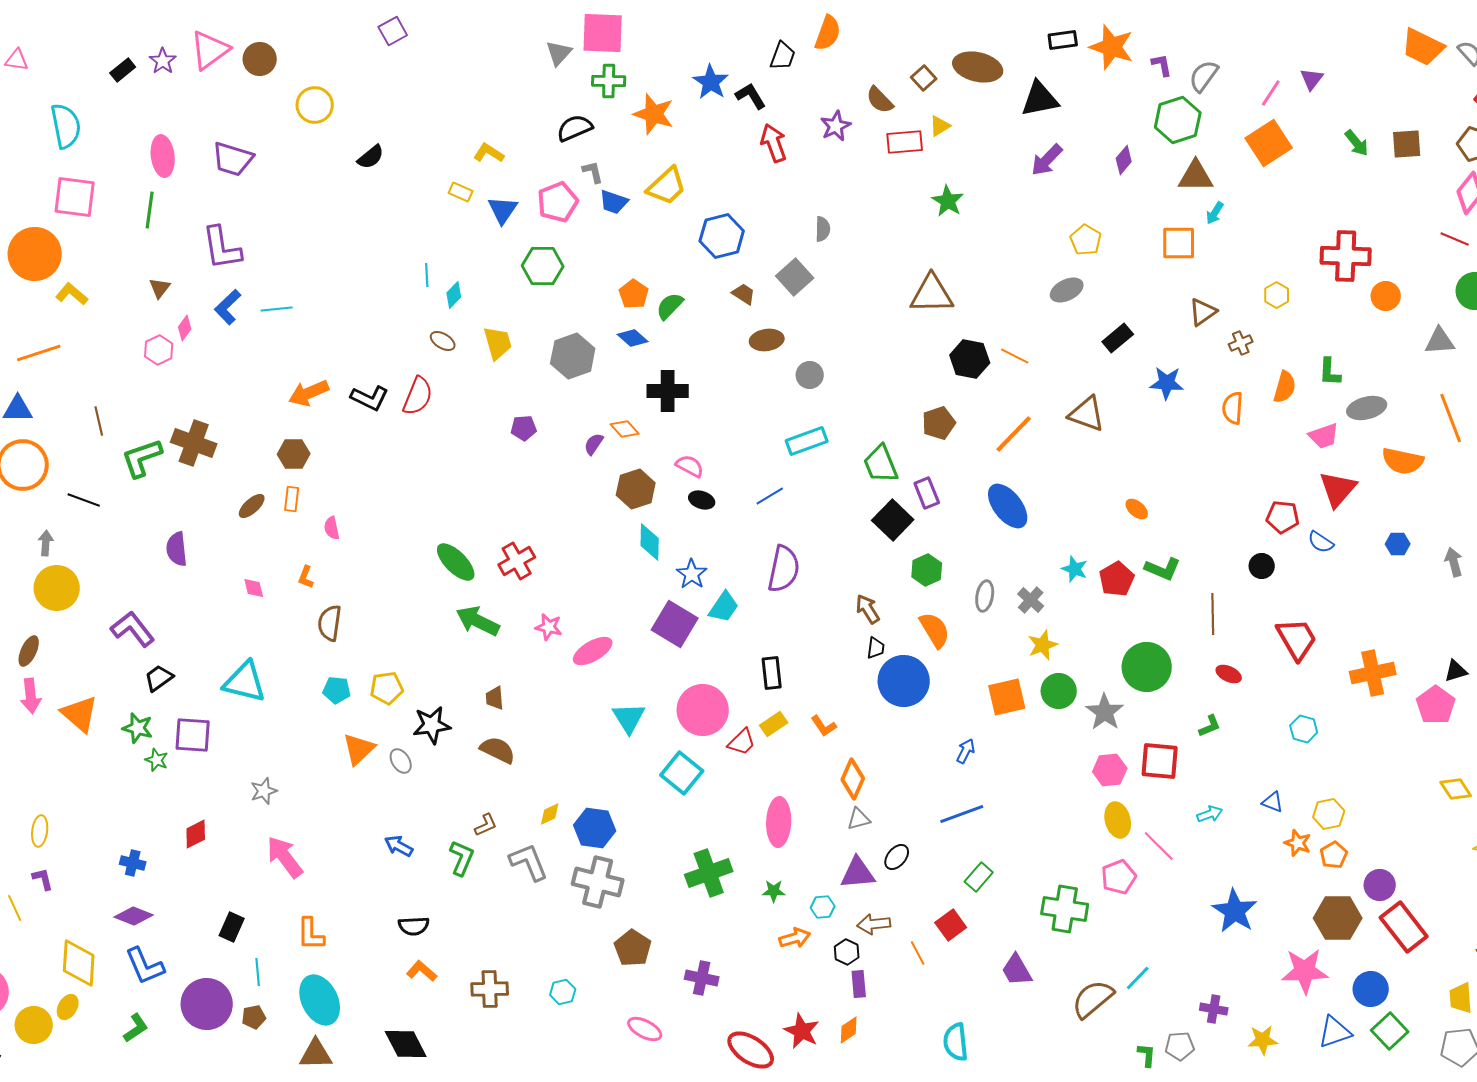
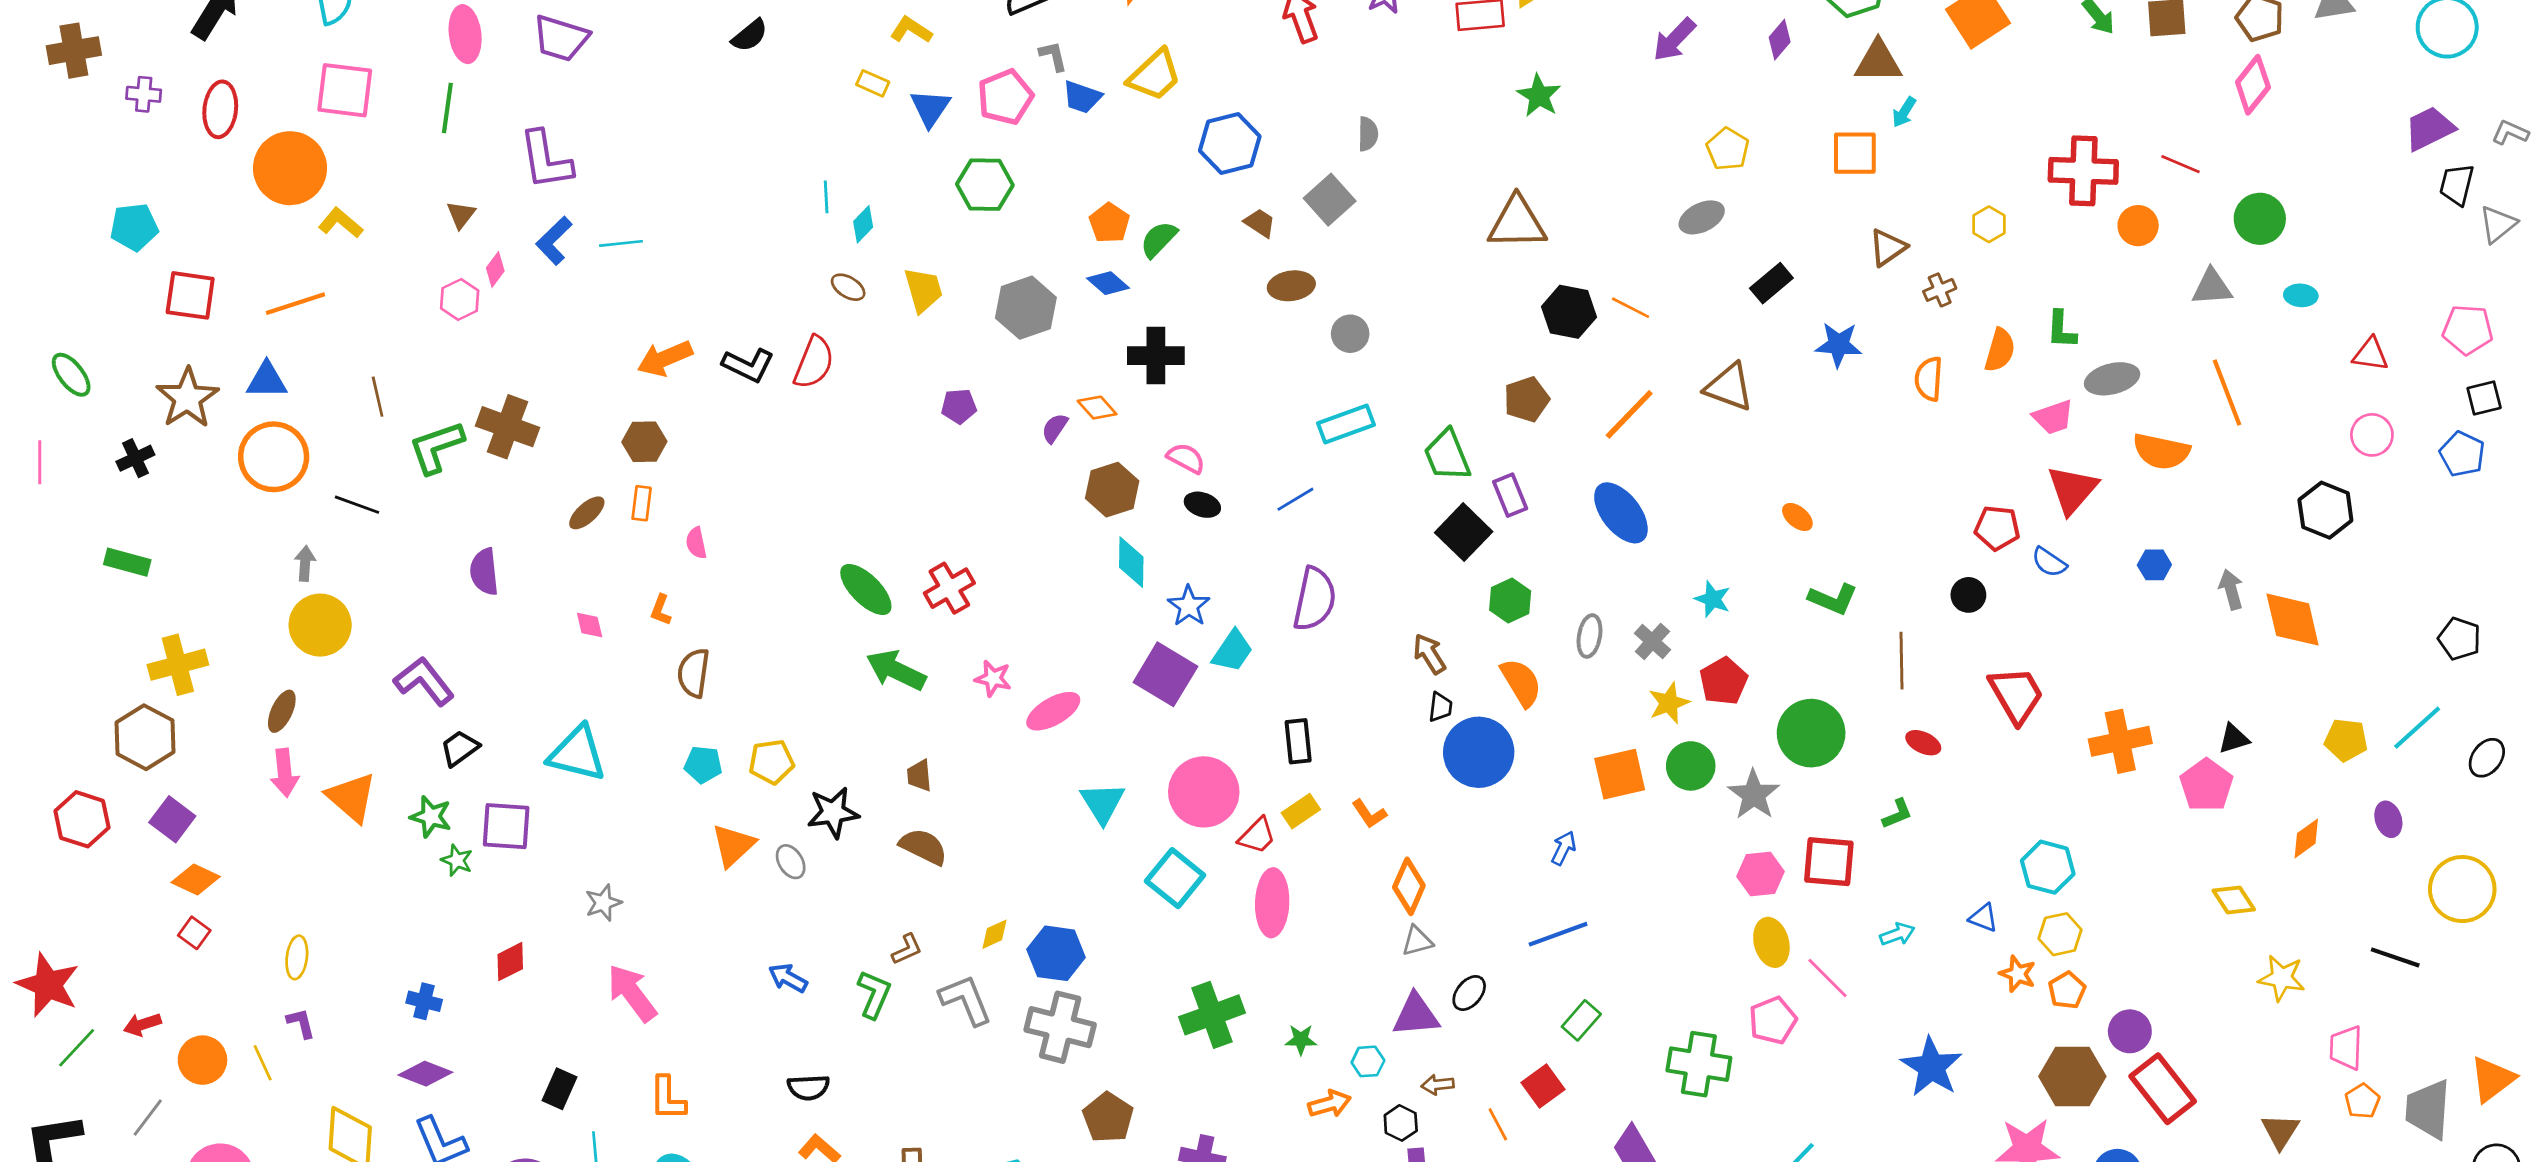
red line: (1455, 239) -> (2180, 164), moved
red pentagon: (1117, 579) -> (1724, 681), moved
cyan hexagon: (1304, 729) -> (2048, 867), moved, size x1.4
pink ellipse: (779, 822) -> (1272, 903), moved
brown arrow: (874, 924) -> (1438, 1085), size x0.7

